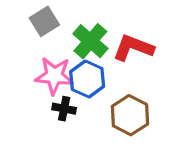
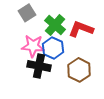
black cross: (64, 109) -> (39, 66), size x1.6

